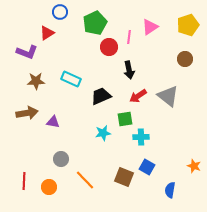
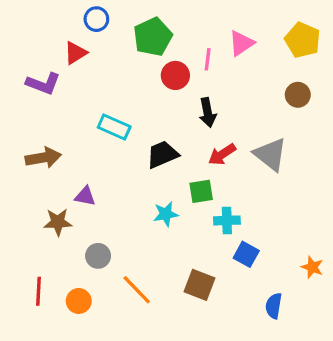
yellow pentagon: (188, 25) -> (303, 40), turned -30
brown star: (36, 81) -> (58, 222), moved
brown arrow: (27, 113) -> (43, 158), moved
blue square: (147, 167) -> (246, 254), moved

